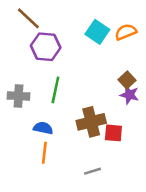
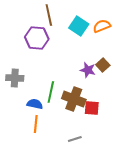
brown line: (28, 18) -> (49, 15), moved, turned 35
green line: (55, 90) -> (51, 92), moved
purple star: (129, 95) -> (88, 70), moved
brown cross: (91, 122) -> (74, 99), turned 35

